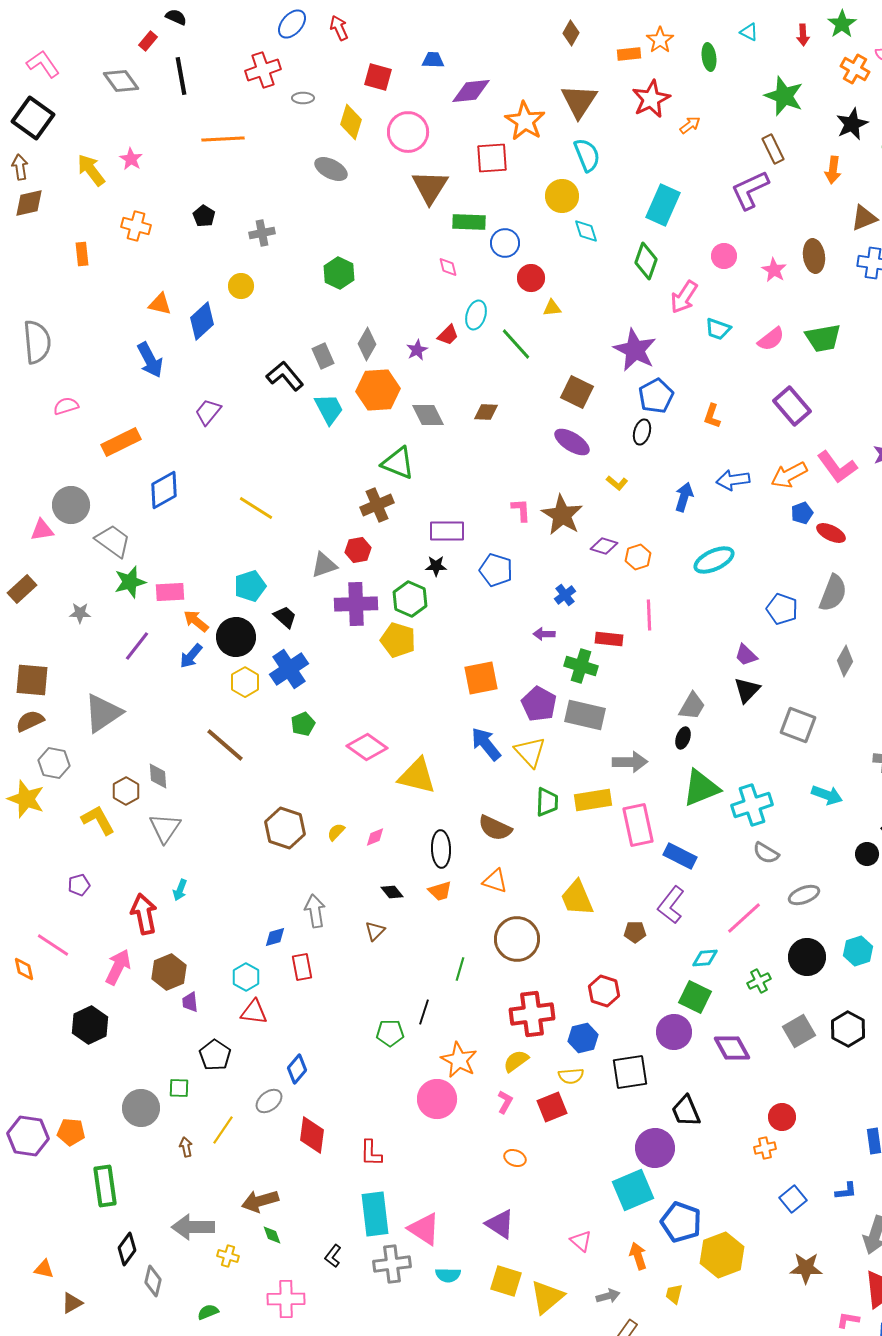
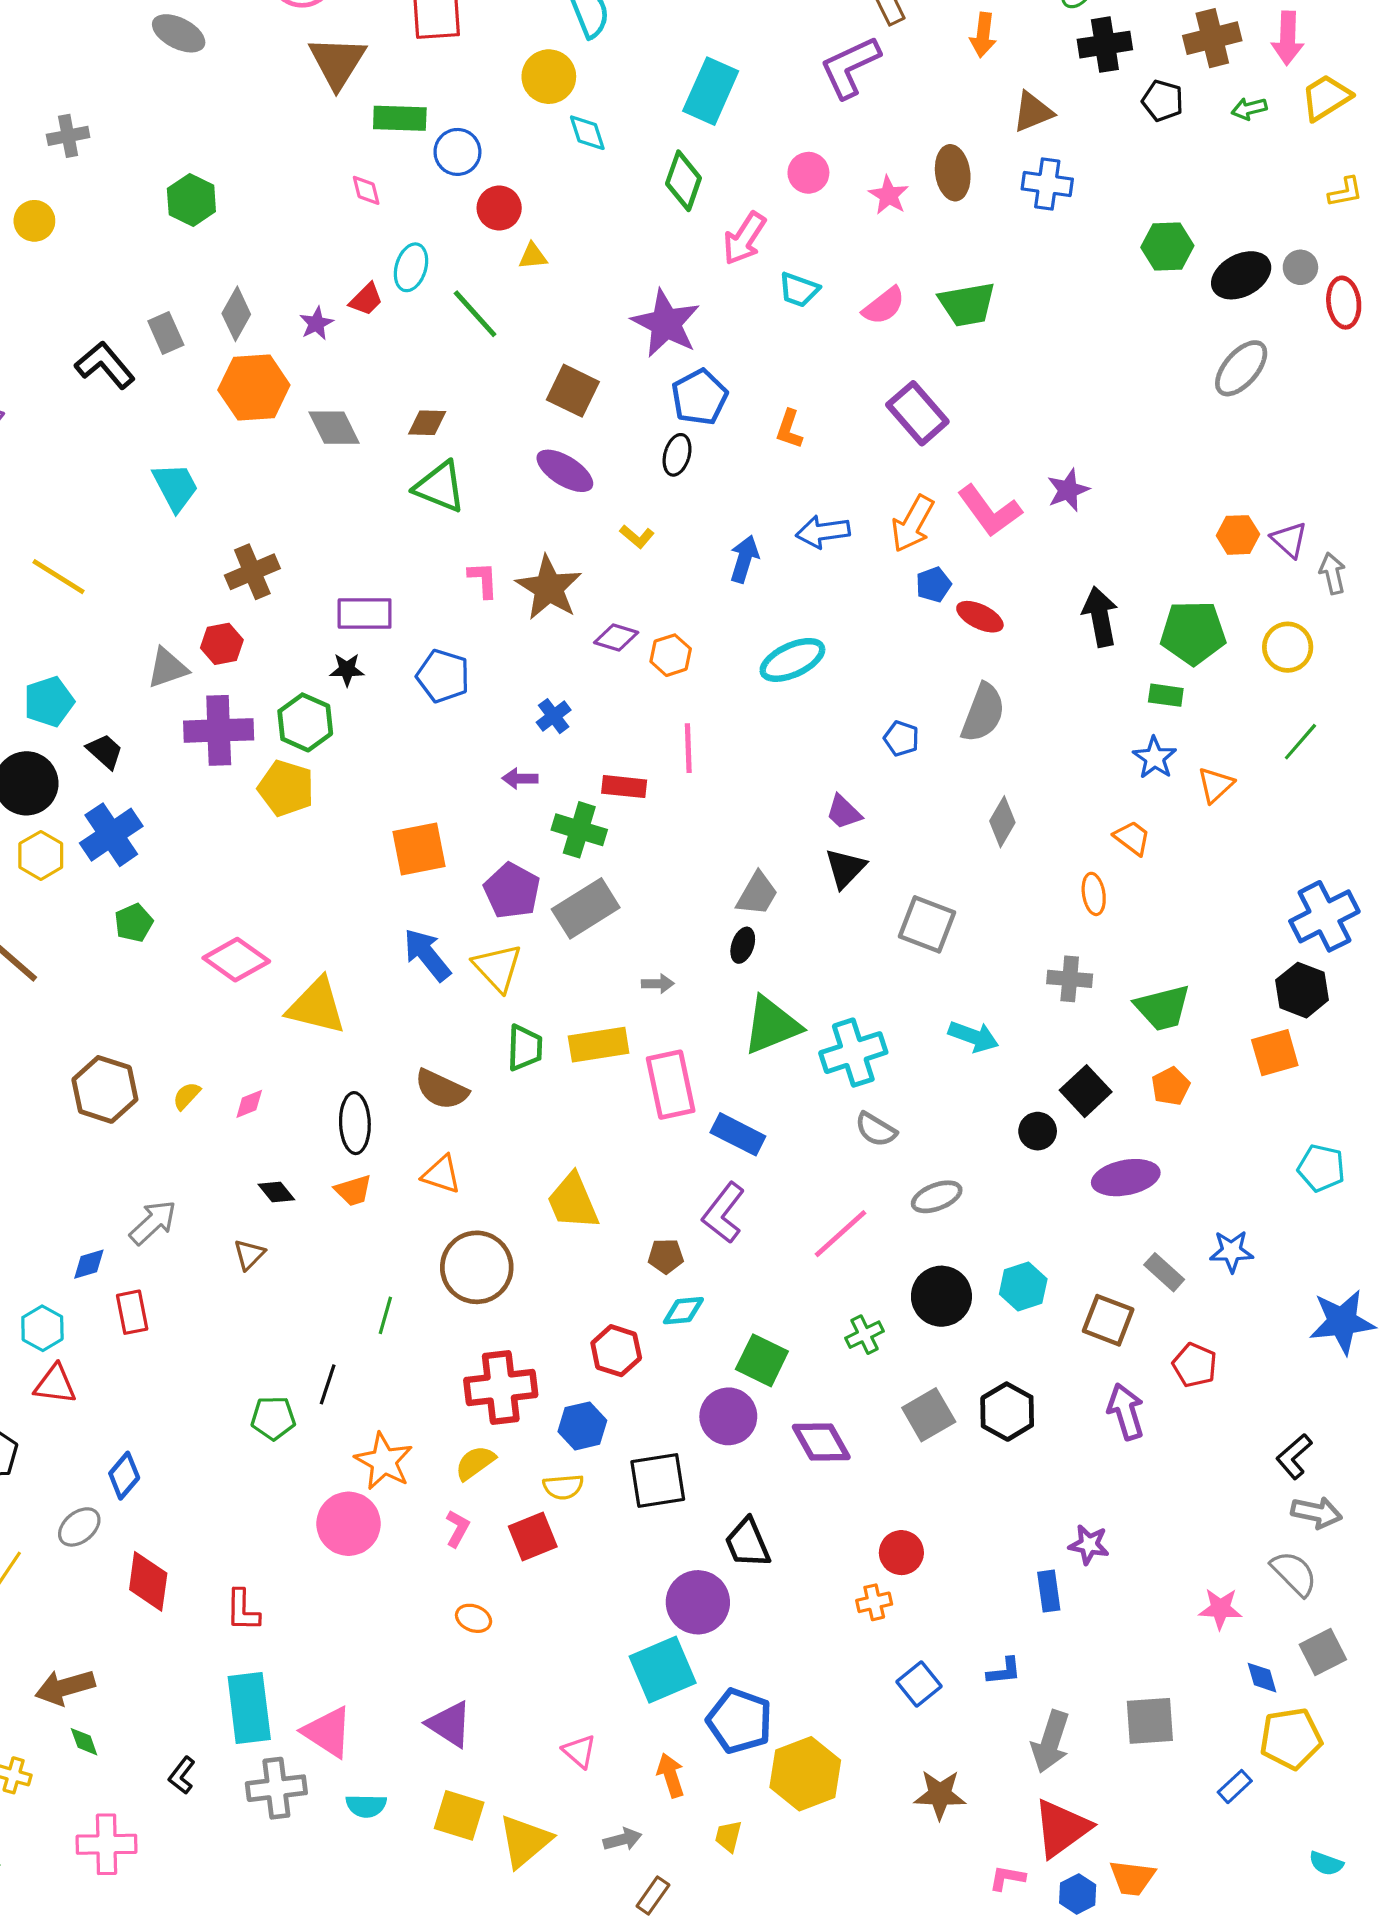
cyan trapezoid: (329, 409) -> (175, 487), moved
green triangle: (398, 463) -> (440, 487), moved
orange arrow: (789, 475) -> (913, 524), turned -33
blue pentagon: (782, 609) -> (901, 738), size x0.7
gray rectangle: (585, 715) -> (586, 908), turned -45
gray arrow: (630, 762) -> (658, 984), size x0.6
gray arrow: (315, 911) -> (153, 1222), turned 56
cyan diamond: (705, 958) -> (683, 1311), moved

